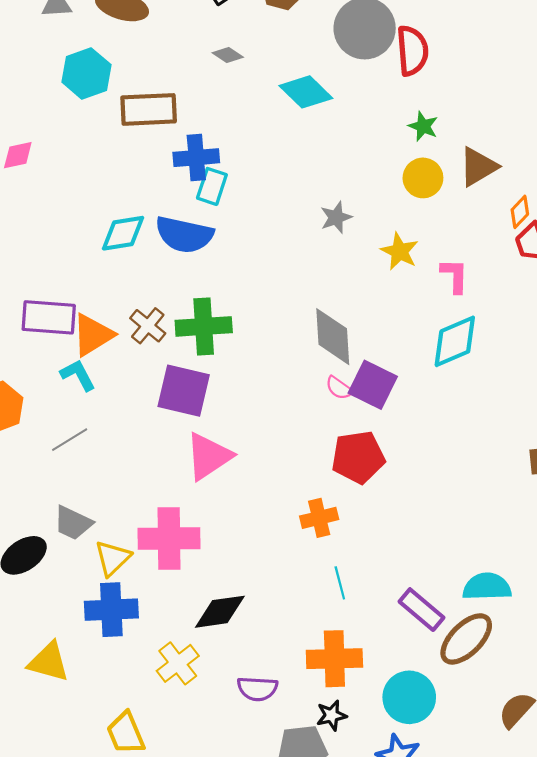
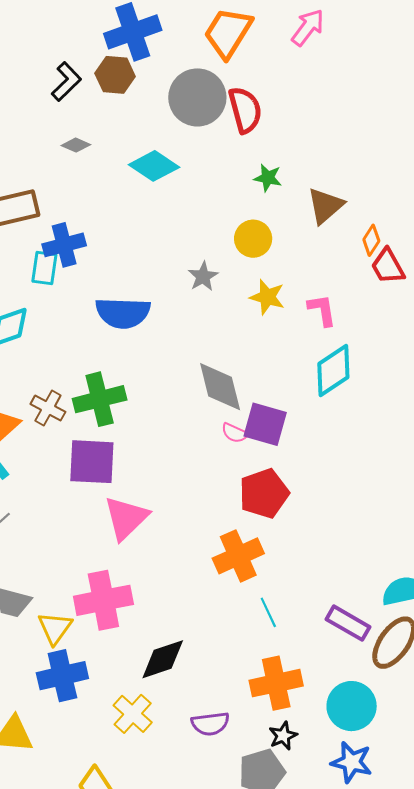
yellow circle: (423, 178) -> (253, 239), moved
cyan rectangle: (212, 186) -> (44, 268), moved
blue semicircle: (184, 235) -> (123, 313), moved
orange cross: (319, 518) -> (238, 556), size x1.4

